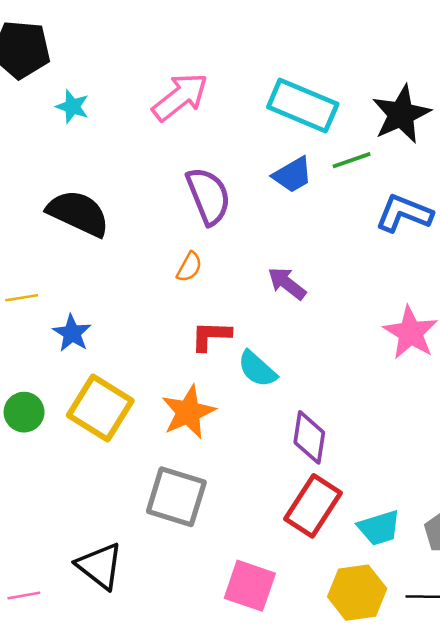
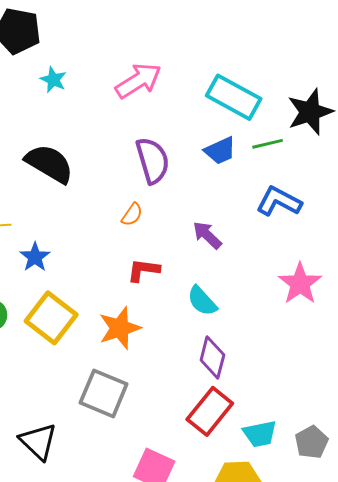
blue L-shape: (404, 213) -> (279, 201), moved
cyan semicircle: (257, 369) -> (202, 301), moved

